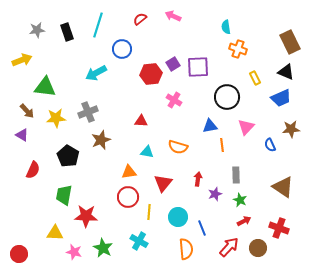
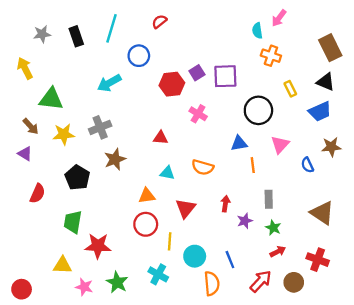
pink arrow: (173, 16) -> (279, 18), moved, turned -77
yellow arrow: (22, 60) -> (25, 68), turned -96
cyan circle: (178, 217) -> (195, 256), moved

